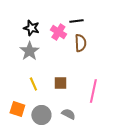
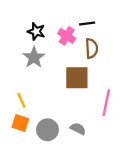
brown square: (60, 83) -> (77, 78), moved, size x1.6
yellow line: (33, 84) -> (21, 100), moved

